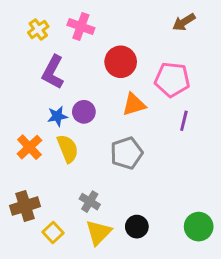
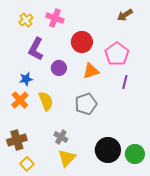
pink pentagon: (172, 79) -> (117, 54), turned 30
purple circle: (84, 112) -> (59, 68), moved
blue star: (57, 116) -> (26, 79), moved
black circle: (137, 227) -> (108, 150), moved, size x1.6
yellow square: (53, 232) -> (27, 164), moved

